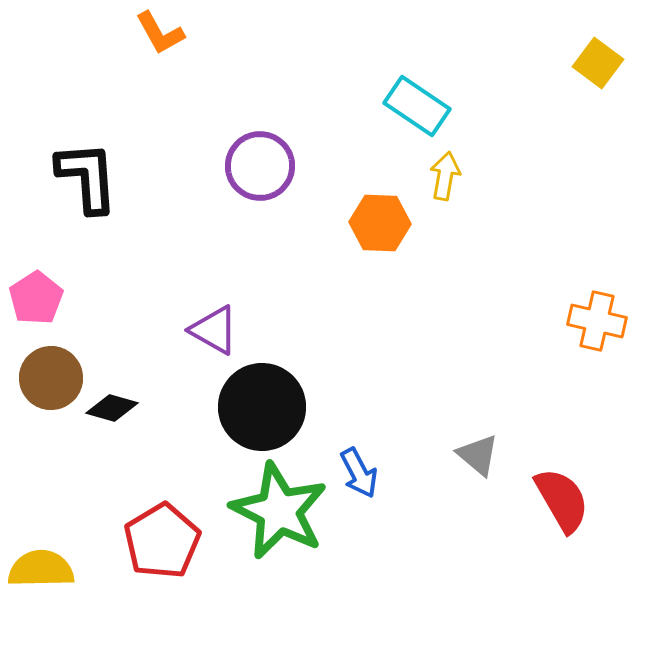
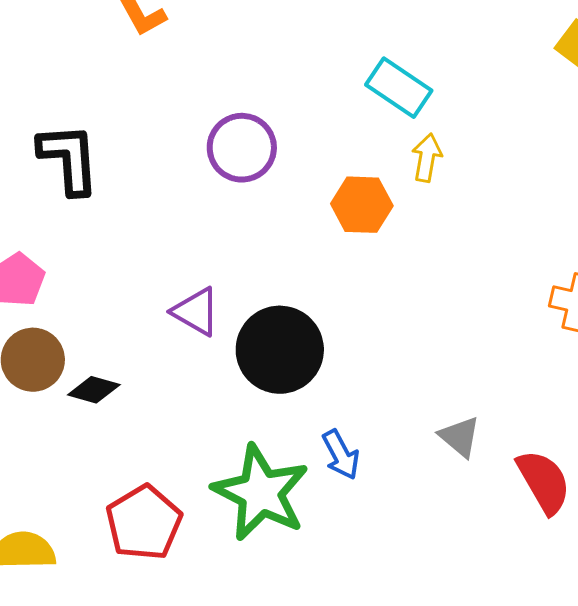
black circle: (262, 407) -> (280, 350), moved

